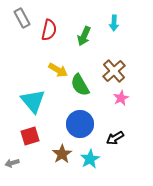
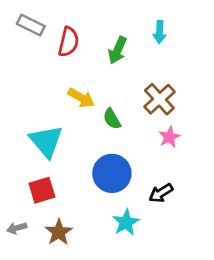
gray rectangle: (22, 18) -> (31, 25), turned -36
green semicircle: (80, 85) -> (112, 119), size x0.7
brown star: (62, 154) -> (59, 232), moved

